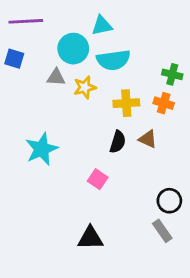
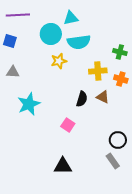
gray triangle: (56, 77) -> (13, 72), moved
yellow cross: (126, 103) -> (98, 71), moved
orange cross: (164, 103) -> (121, 79), moved

